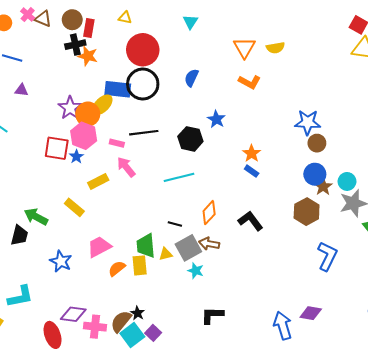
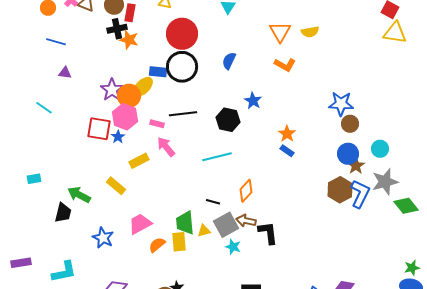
blue rectangle: (118, 89) -> (158, 72), size x0.7
cyan circle: (347, 181) -> (380, 149), moved
black L-shape: (251, 221) -> (268, 233), moved, turned 30
blue L-shape: (327, 256) -> (360, 194), moved

